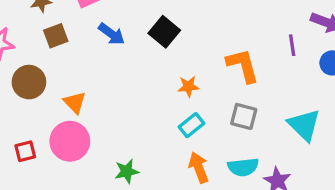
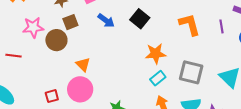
orange L-shape: (243, 65) -> (189, 24), moved
brown circle: (29, 82) -> (56, 40), moved
orange star: (188, 87) -> (156, 54), size x1.5
gray square: (244, 116) -> (191, 72), size x1.4

